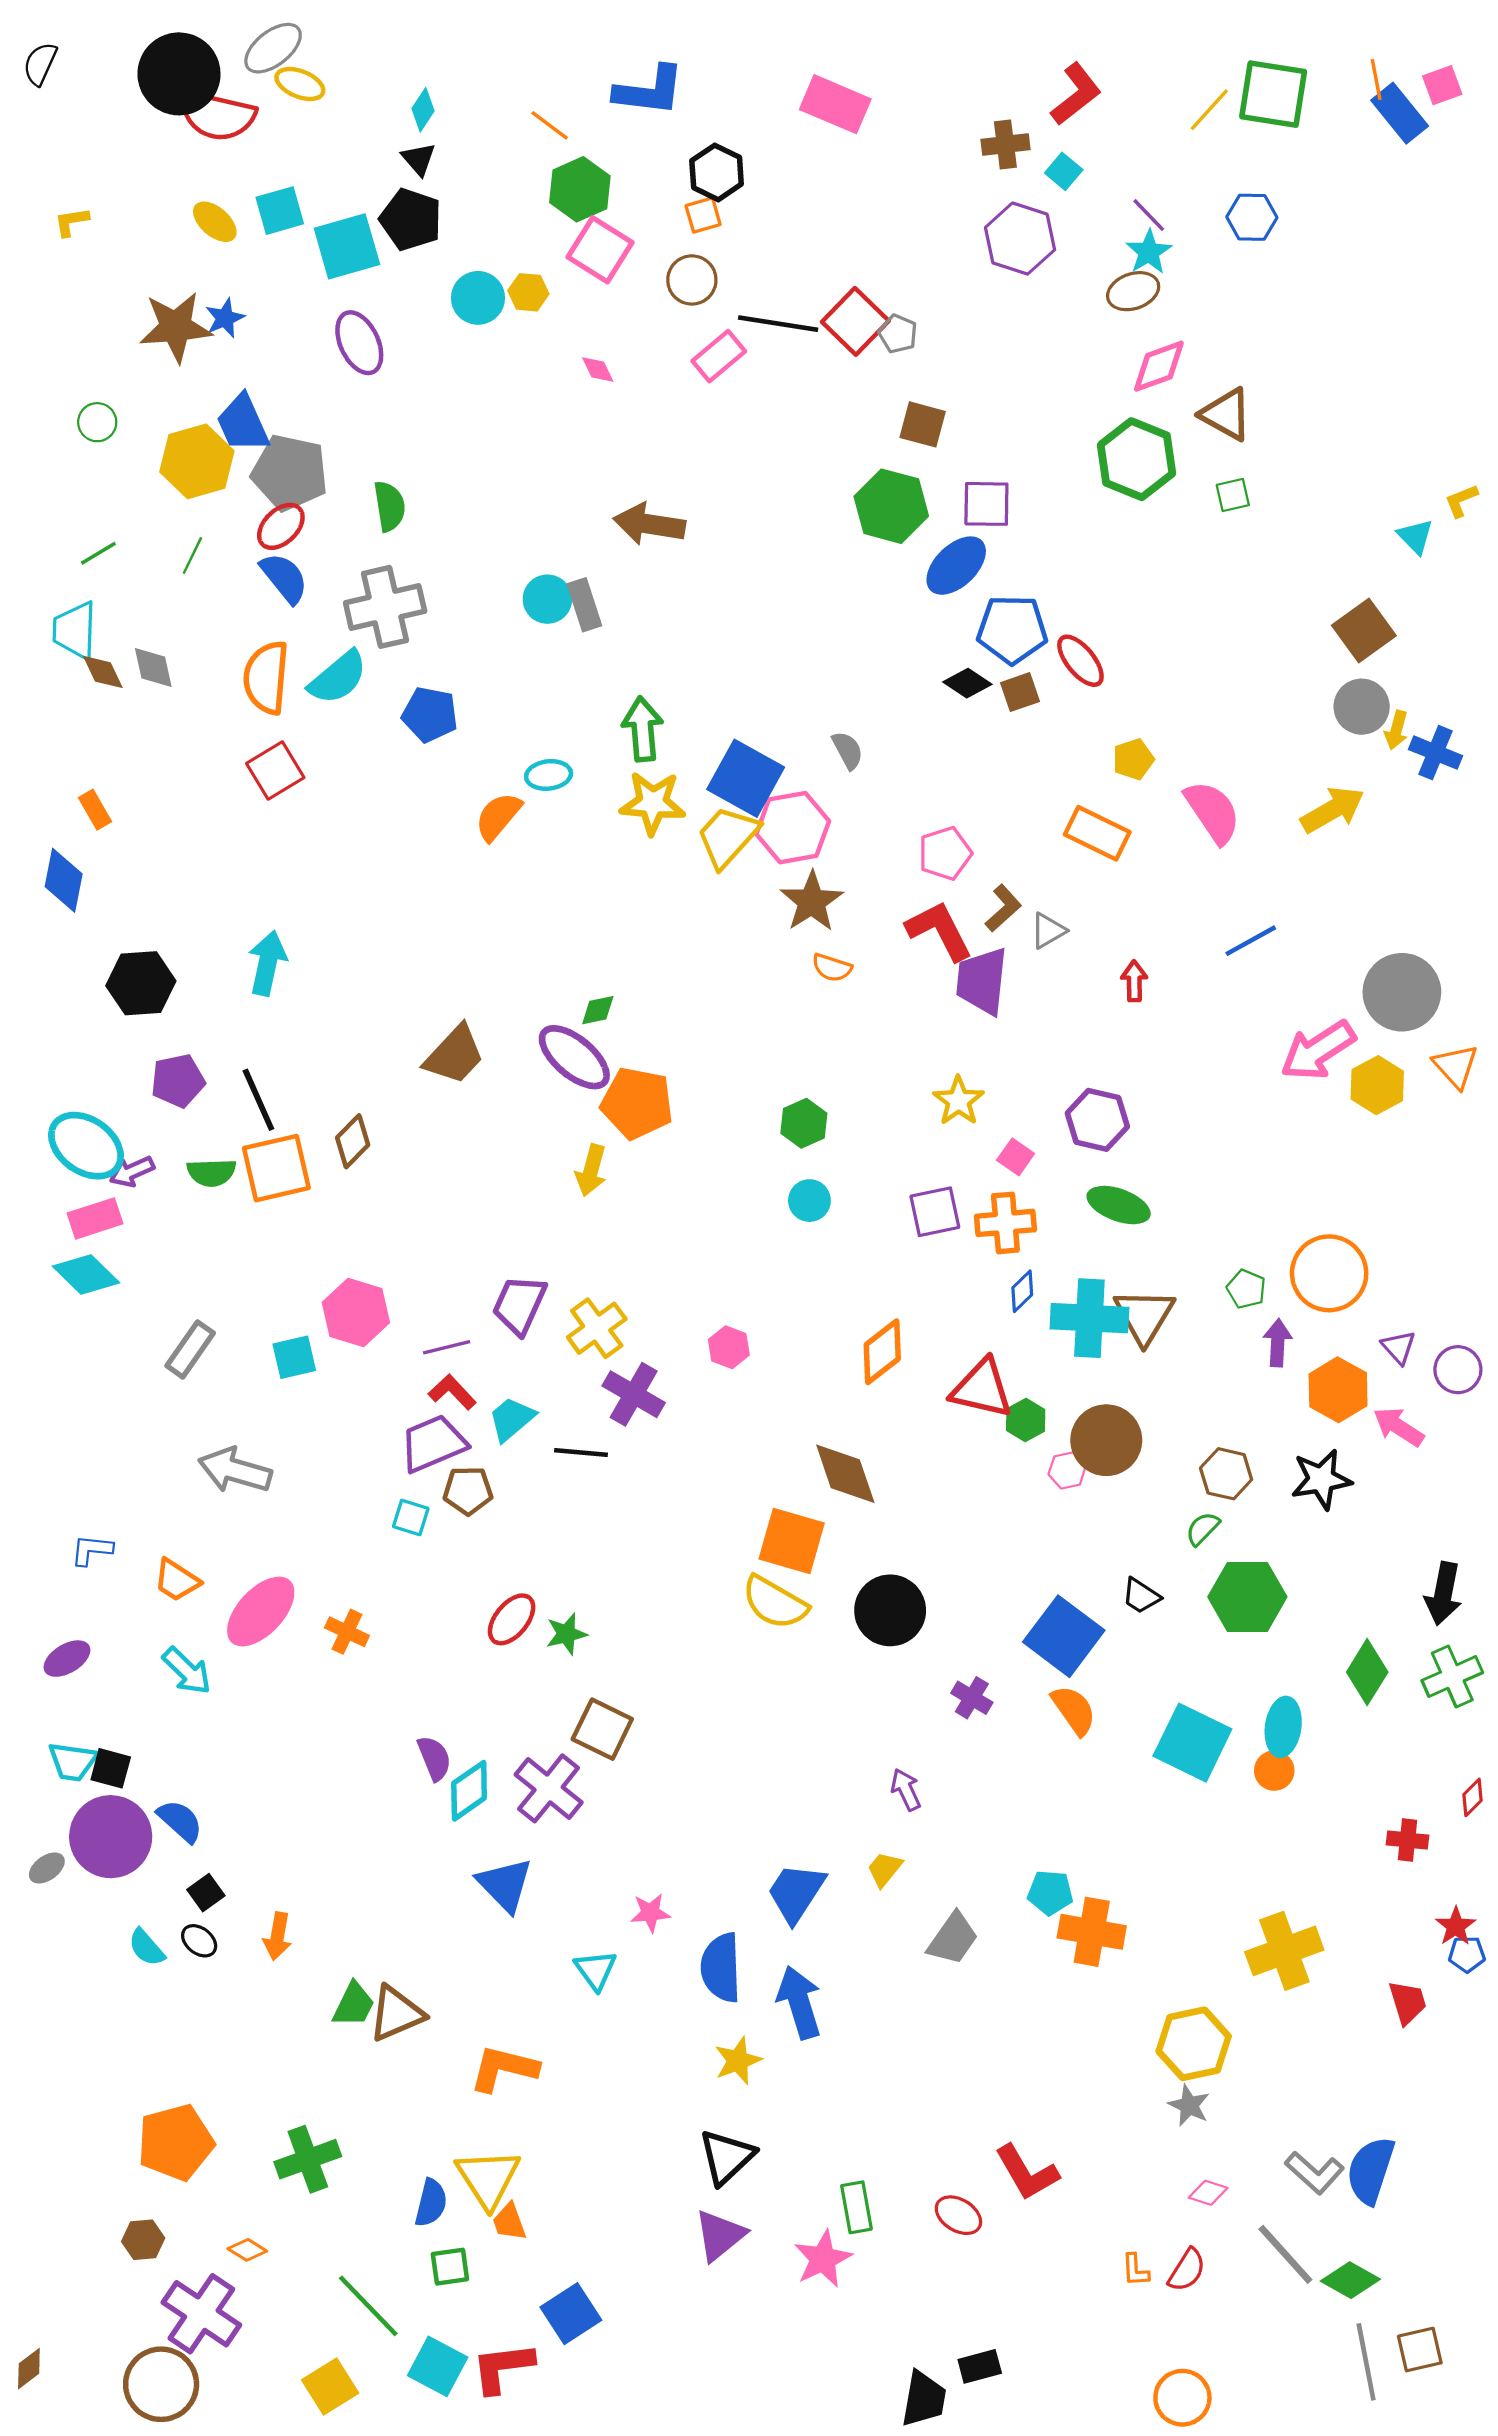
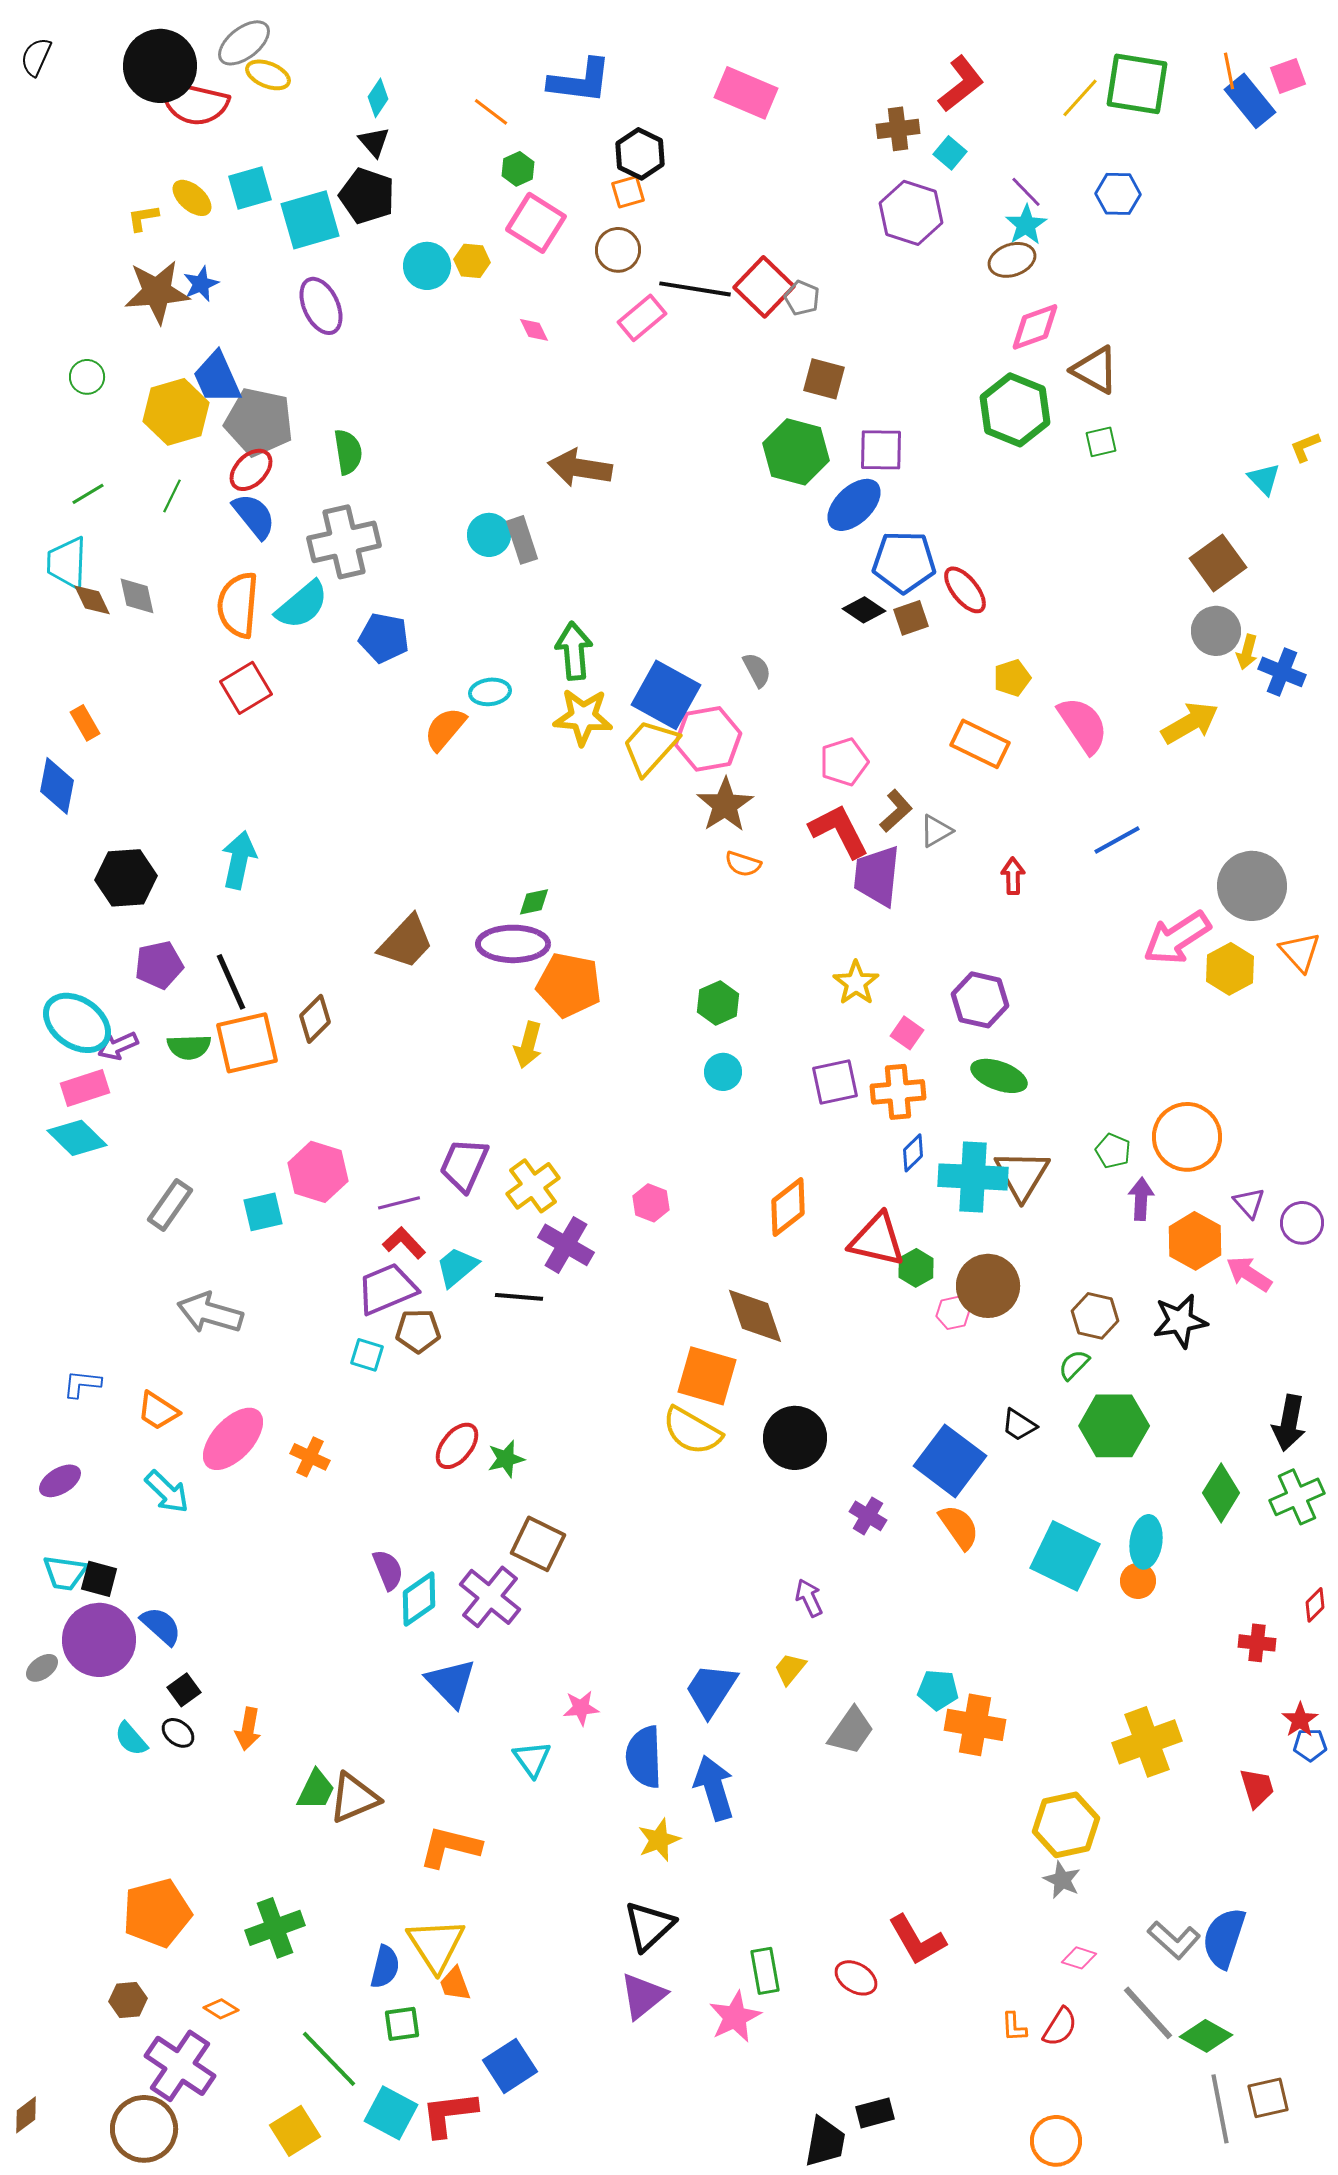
green hexagon: (580, 189) -> (518, 169), size x0.6
yellow L-shape: (71, 222) -> (143, 218), moved
purple ellipse: (574, 1057) -> (513, 944), turned -40

